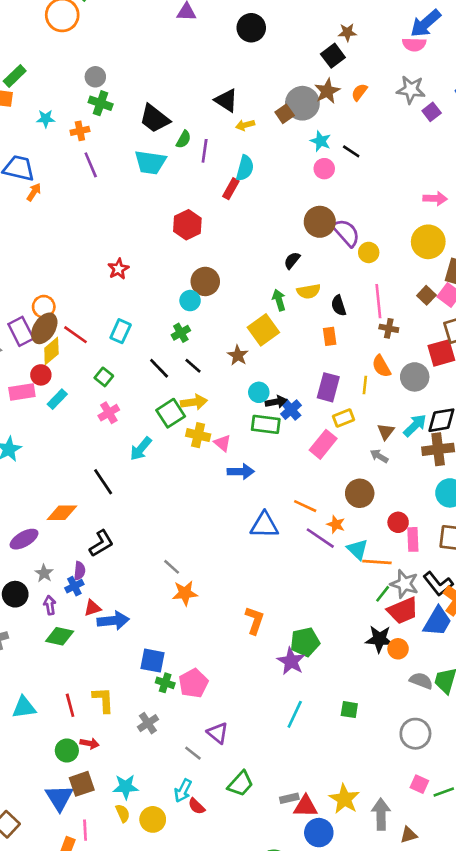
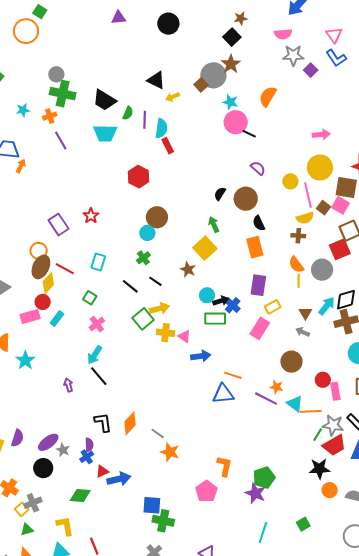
pink semicircle: (414, 44) -> (283, 34), moved
orange semicircle: (359, 92) -> (268, 96), moved, size x1.5
green cross: (101, 103) -> (63, 94), size x1.4
black line: (351, 151) -> (249, 134), moved
cyan semicircle: (245, 168) -> (161, 128), moved
pink circle: (324, 169) -> (236, 122), size x1.5
red rectangle: (231, 189) -> (168, 146), turned -49
brown circle: (320, 222) -> (246, 199), moved
purple semicircle: (346, 233) -> (258, 168), size x0.7
yellow circle: (369, 252) -> (290, 181), moved
yellow semicircle: (309, 291) -> (305, 218), moved
pink line: (378, 301) -> (308, 195), moved
purple rectangle: (21, 331) -> (59, 225), moved
orange rectangle: (330, 336) -> (255, 247), size x1.5
yellow line: (365, 385) -> (299, 281), moved
cyan arrow: (141, 449) -> (95, 355), moved
orange line: (305, 506) -> (233, 375), moved
orange diamond: (62, 513) -> (130, 423), moved, turned -40
purple ellipse: (24, 539) -> (48, 442), moved
black L-shape: (101, 543) -> (103, 422), turned -60
orange star: (185, 593) -> (170, 452), turned 30
purple arrow: (50, 605) -> (68, 385), moved
orange circle: (398, 649) -> (330, 490), moved
green cross: (165, 683) -> (163, 521), size x1.5
pink pentagon: (193, 683) -> (206, 491), moved
yellow L-shape: (103, 700) -> (65, 526), moved
green square: (349, 710) -> (303, 524), turned -32

